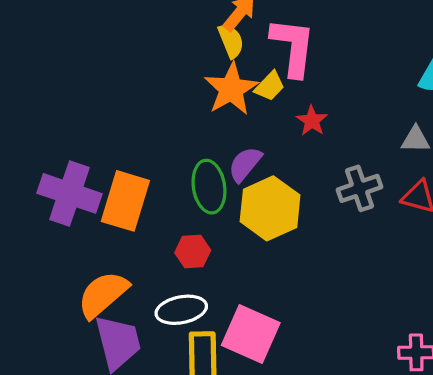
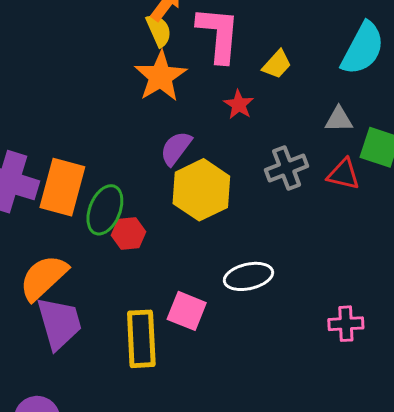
yellow trapezoid: (270, 86) -> (277, 64), moved
green ellipse: (209, 187) -> (105, 210), moved, turned 33
white ellipse: (181, 310) -> (249, 276), moved
pink square: (251, 334) -> (187, 311), size x0.7

